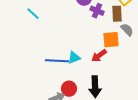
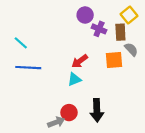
cyan line: (33, 14) -> (21, 43), moved
red arrow: (99, 56) -> (80, 61), moved
blue line: (57, 61) -> (28, 68), moved

